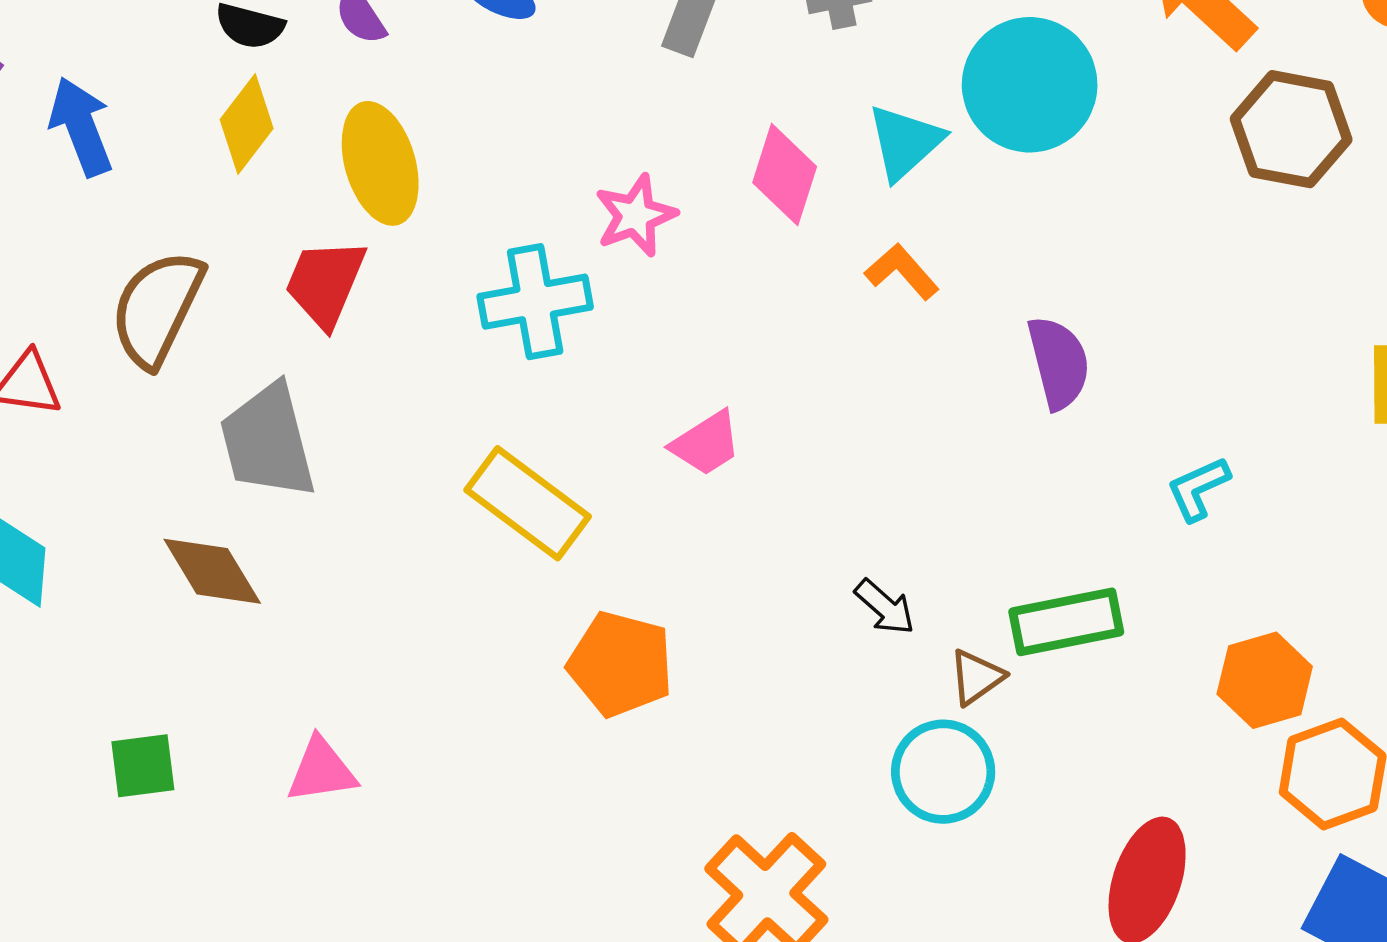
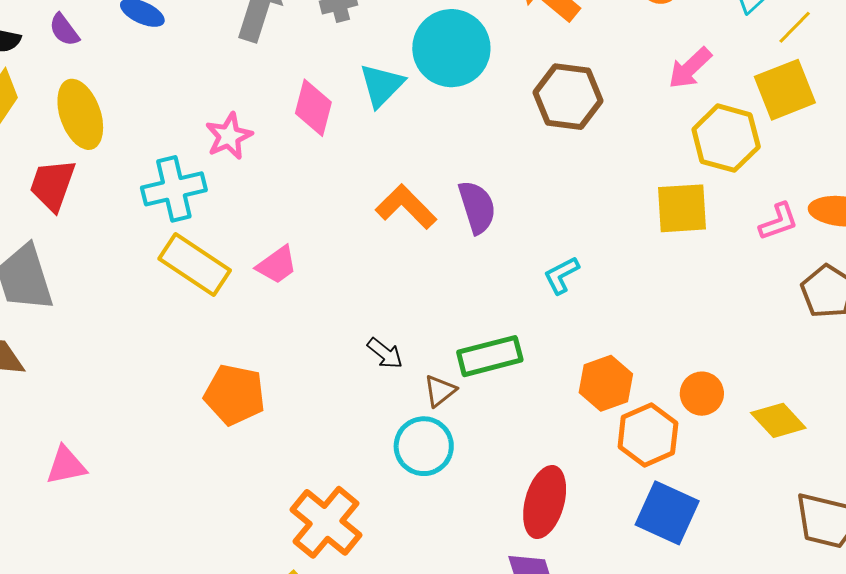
brown hexagon: (1291, 129) -> (568, 97), moved
orange L-shape: (902, 272) -> (406, 207), moved, size x1.4
yellow rectangle: (528, 503) -> (195, 265), moved

